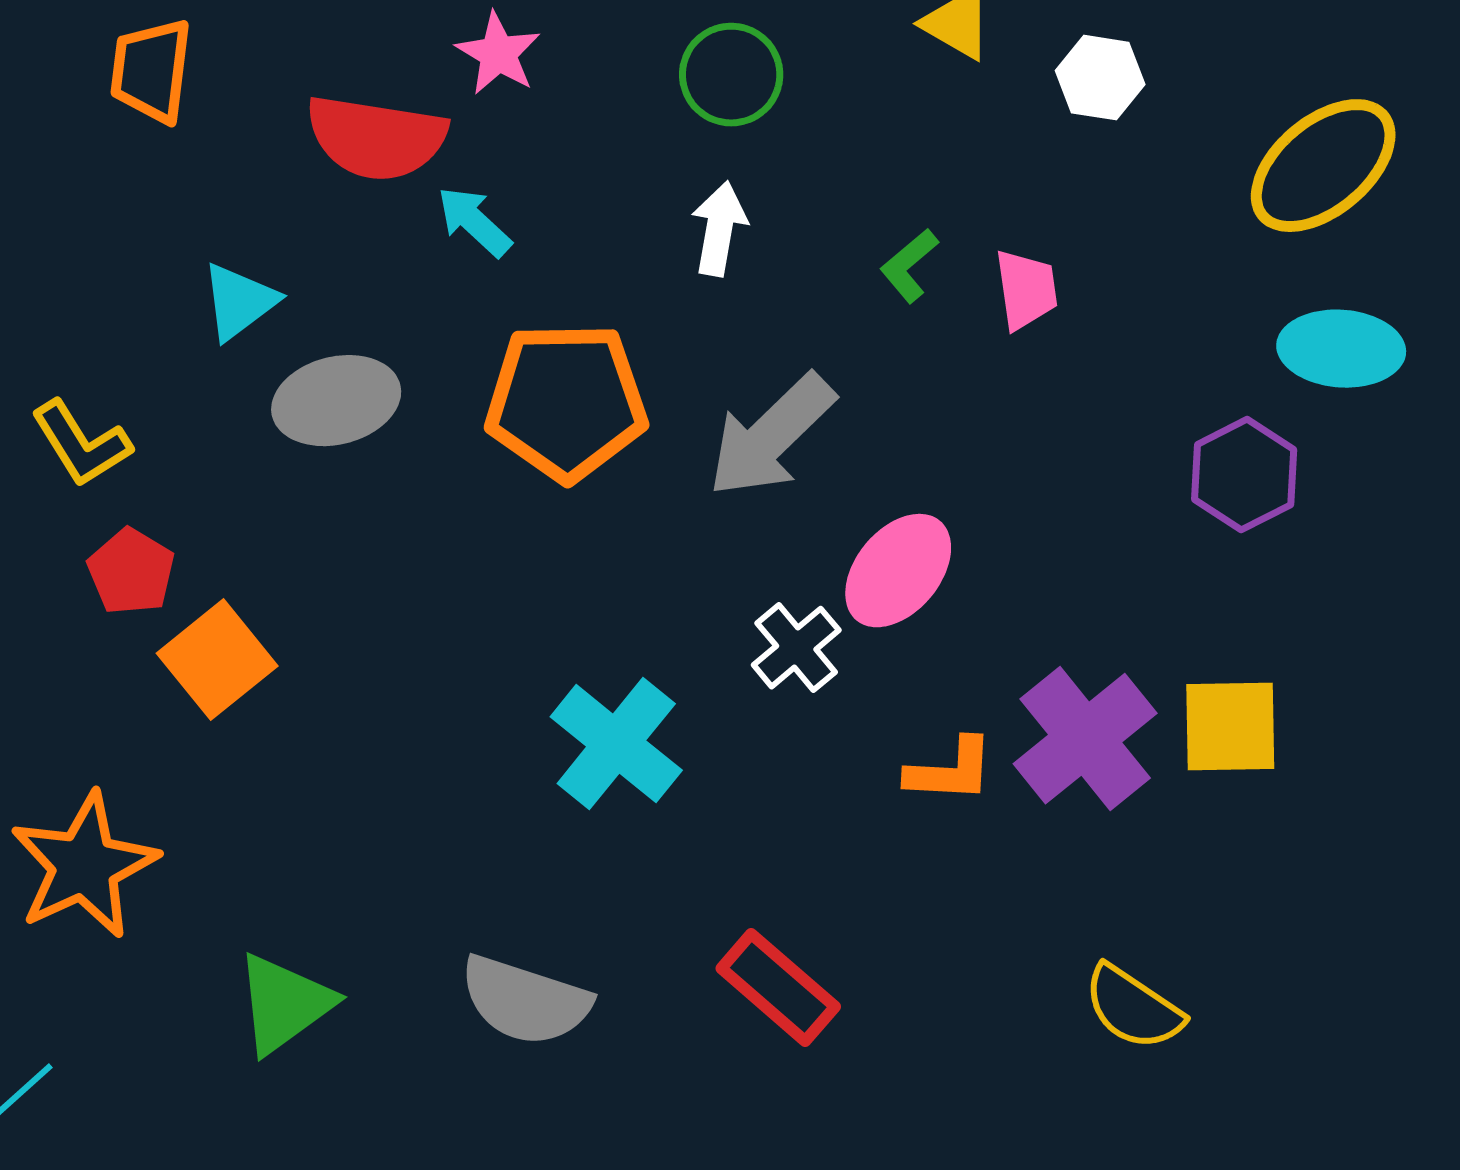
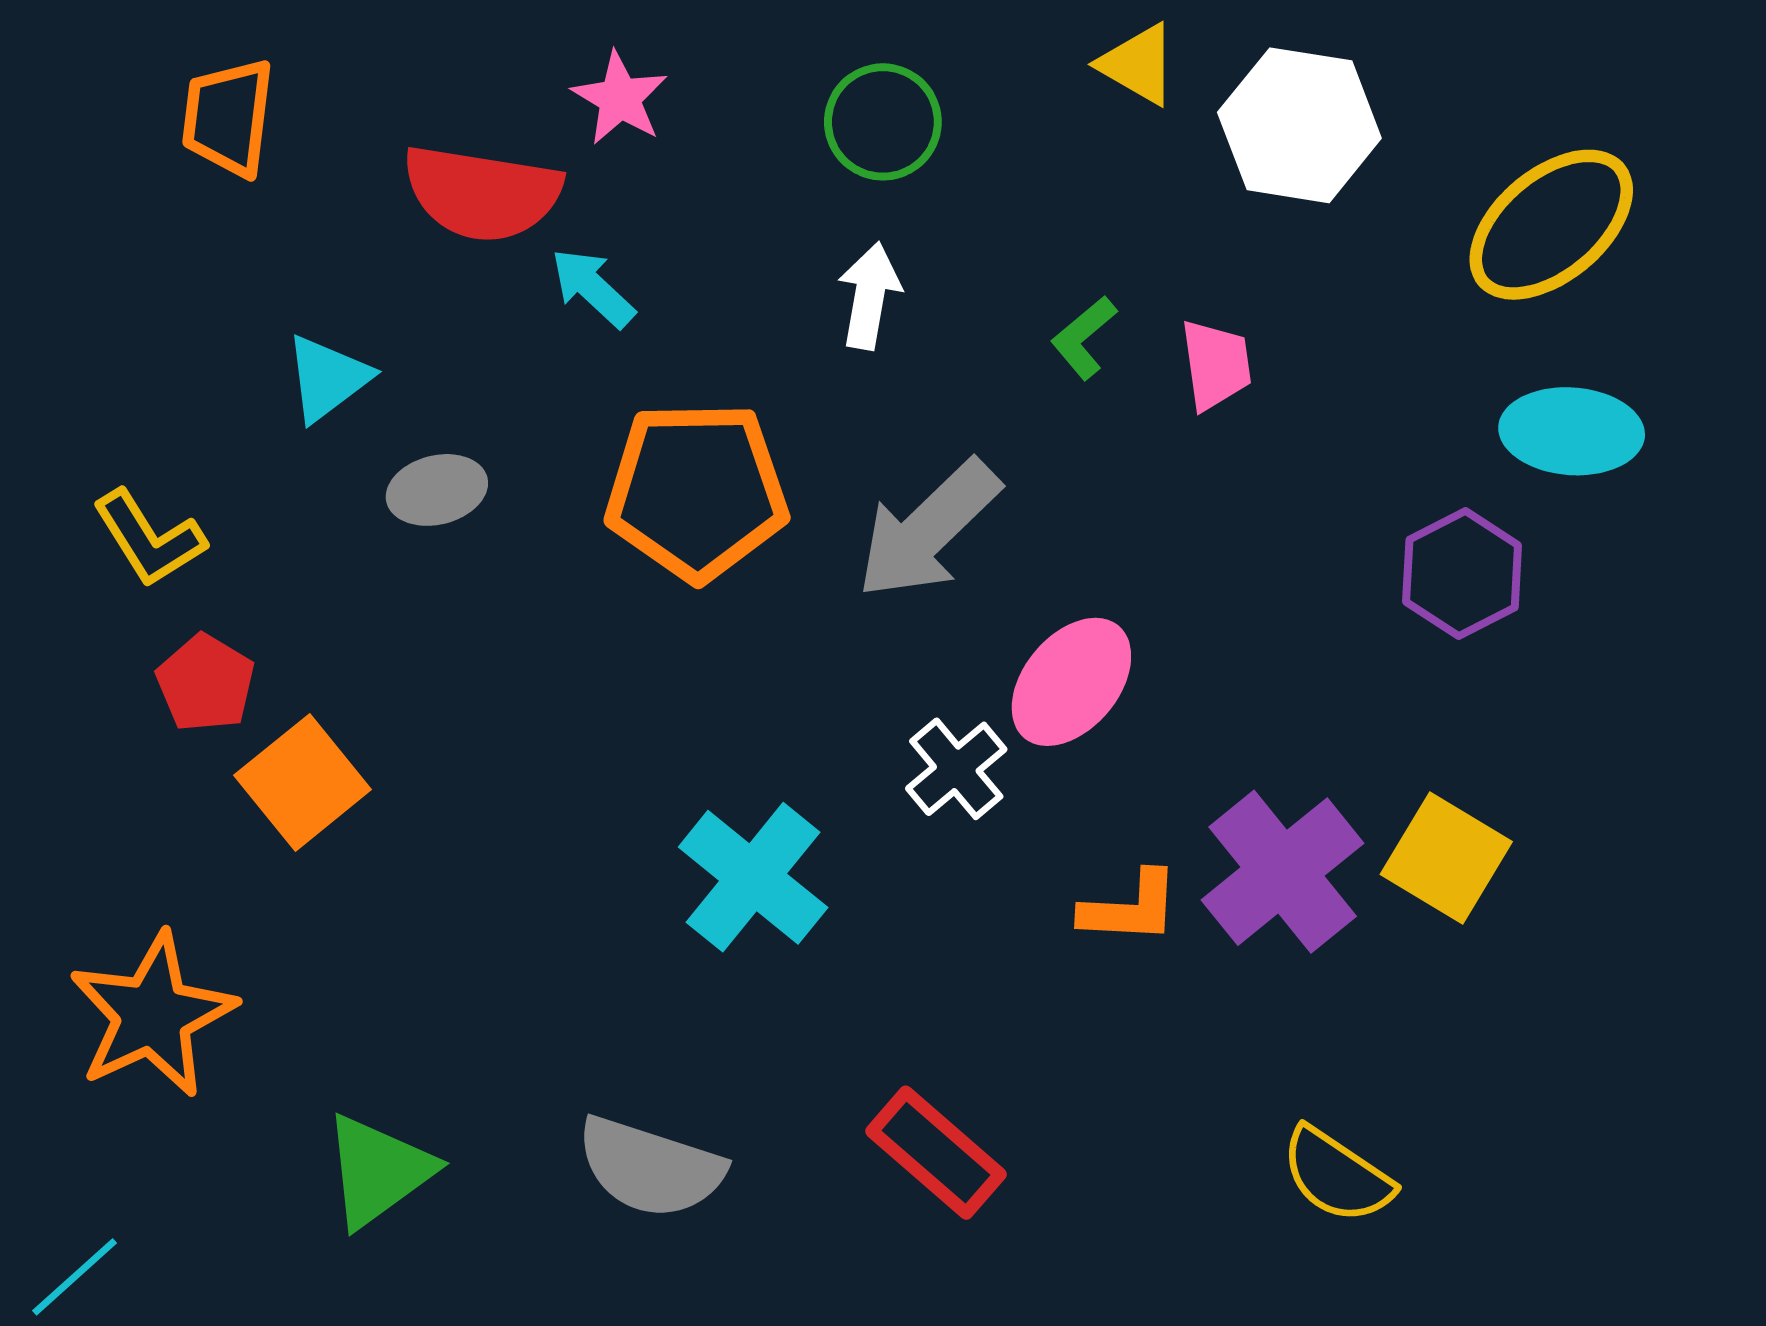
white hexagon: (1100, 78) -> (1299, 125), size x1.6
gray ellipse: (336, 401) -> (437, 490), size x0.7
yellow square: (1230, 727) -> (1446, 858), turned 32

